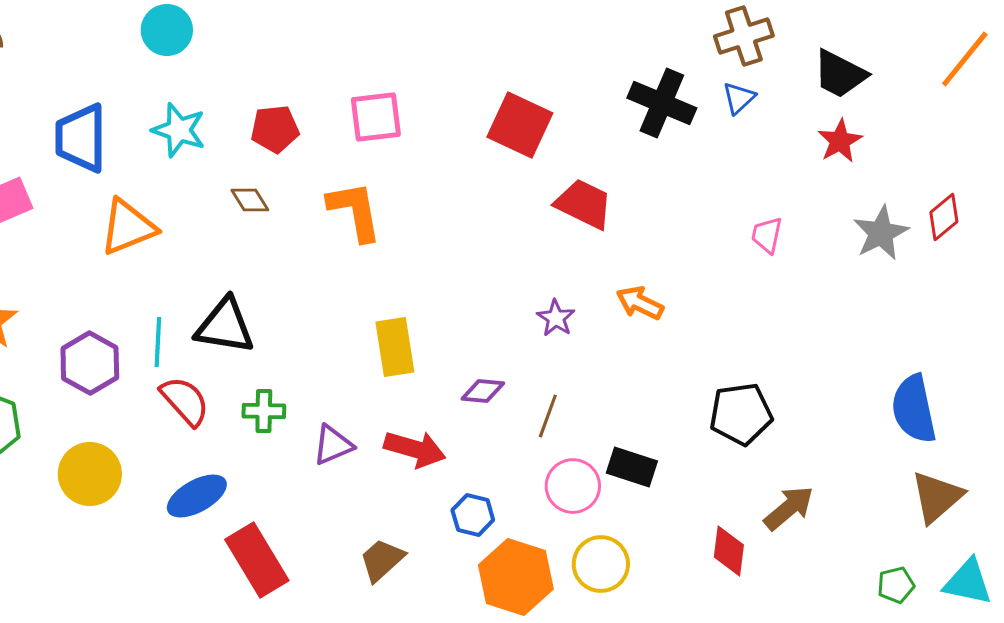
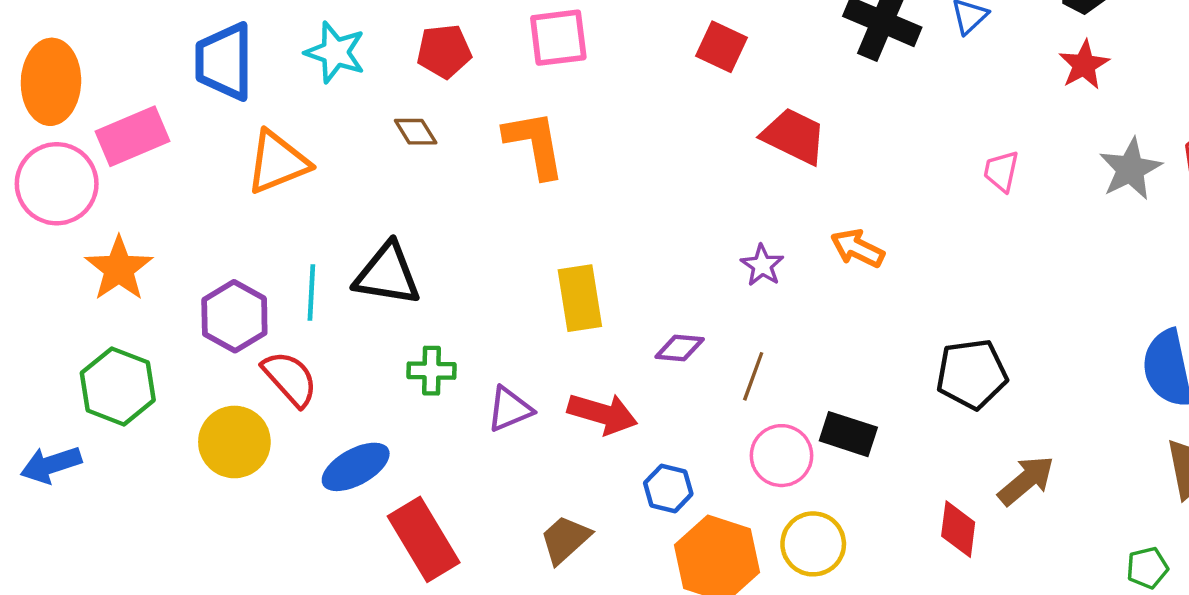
red square: (520, 125) -> (721, 47), size x0.7
red semicircle: (185, 401) -> (290, 379), moved

